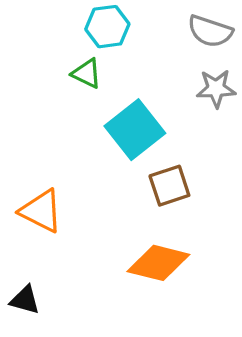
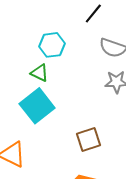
cyan square: (135, 130) -> (37, 106), moved

